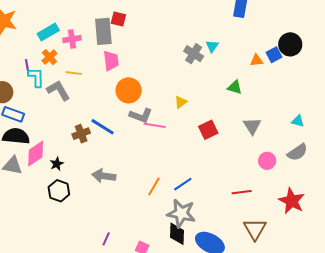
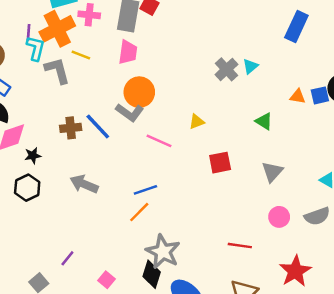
orange cross: (49, 57) -> (57, 29), size x1.8
gray L-shape: (141, 115) -> (130, 112), moved
blue line: (183, 184) -> (145, 190), moved

